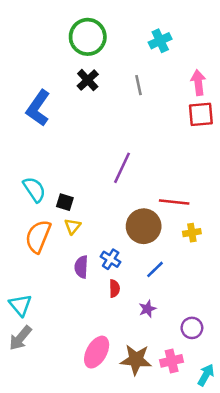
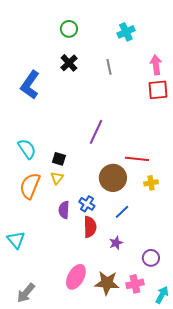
green circle: (88, 37) -> (69, 29), size x0.6
black square: (65, 202) -> (59, 159), moved
red semicircle: (114, 289) -> (90, 227), size x1.5
gray arrow: (20, 338) -> (26, 293), moved

